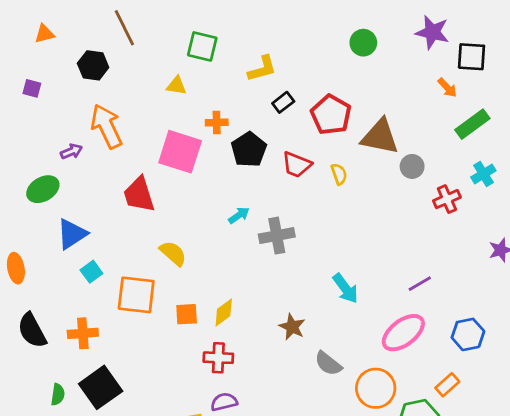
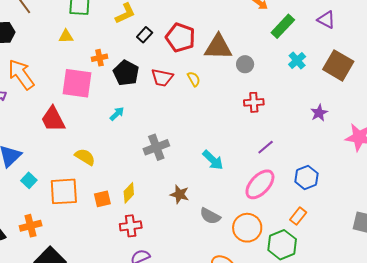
red cross: (447, 199) -> (254, 102), moved, turned 30
cyan arrow: (239, 215) -> (117, 114), moved
gray cross: (277, 236) -> (156, 147), moved

